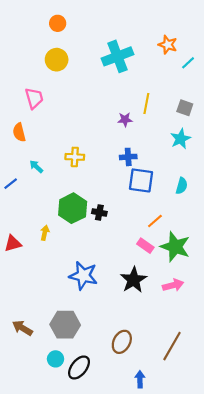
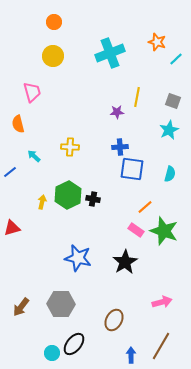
yellow arrow: (45, 233) -> (42, 202), moved
pink arrow: (173, 285) -> (162, 302), moved
brown arrow: (22, 328) -> (21, 307), turned -84
brown line: (172, 346) -> (161, 346), moved
cyan circle: (56, 359) -> (52, 353), moved

